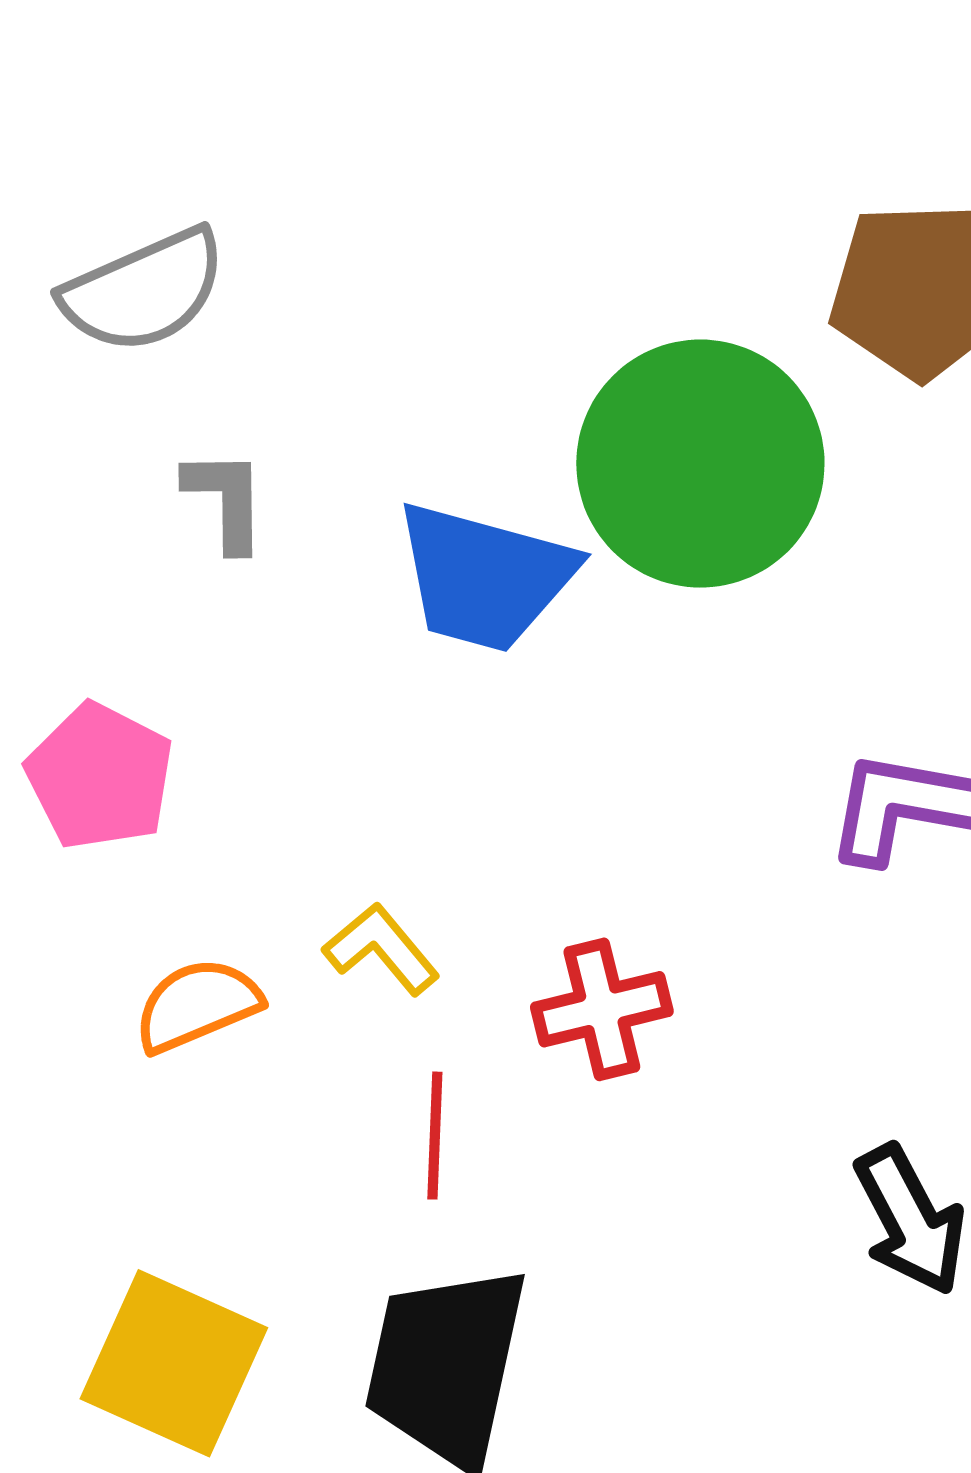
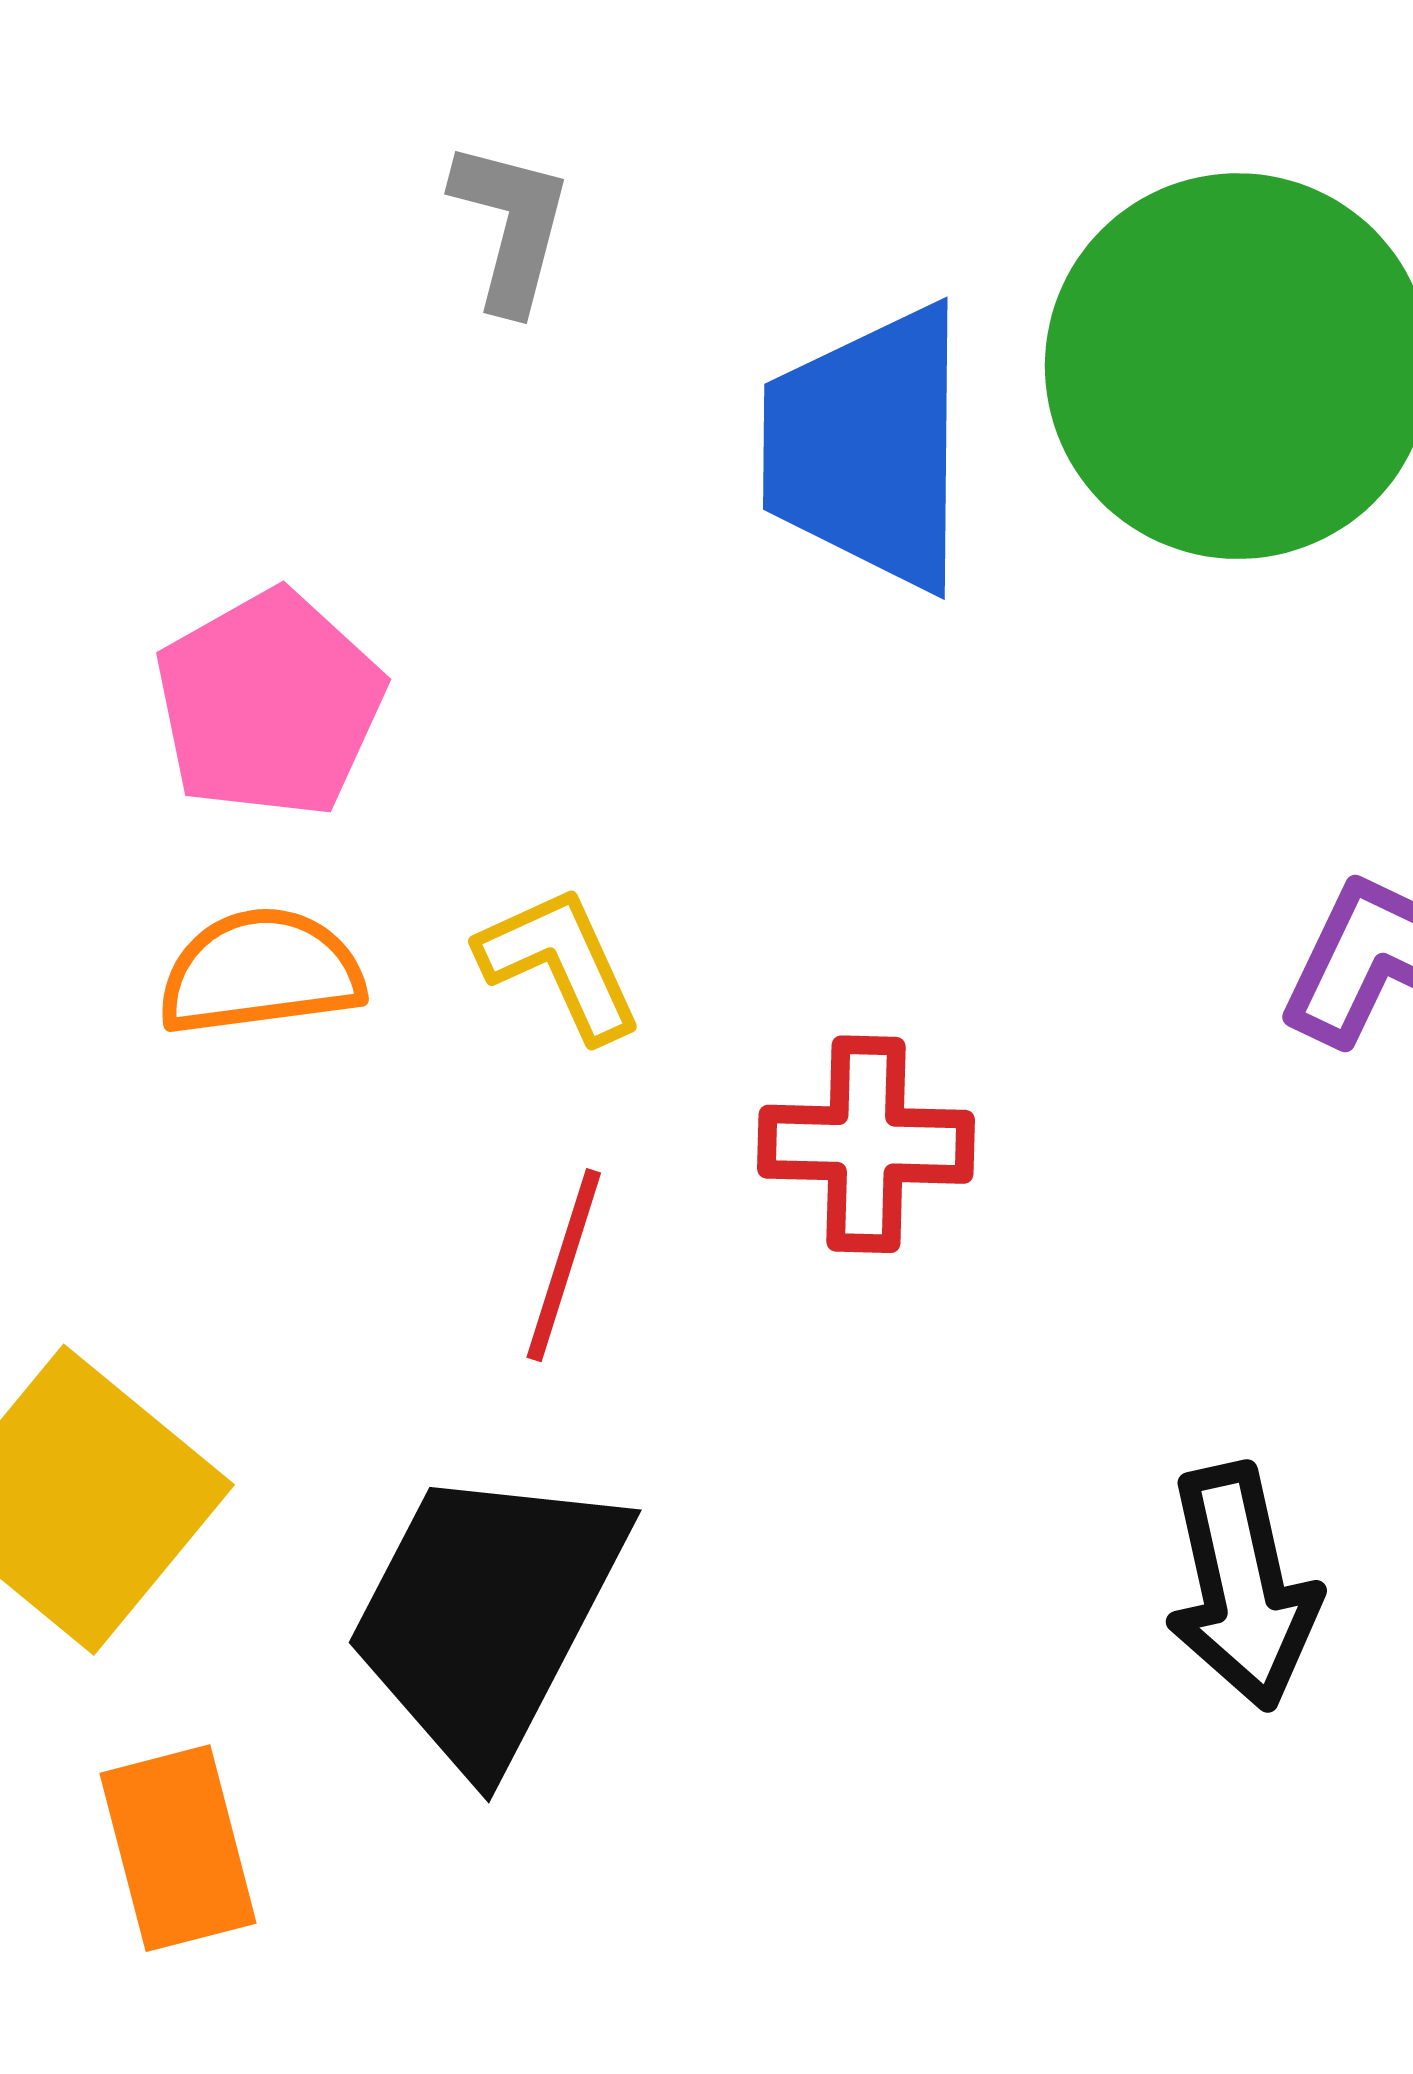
blue trapezoid: (485, 577) -> (867, 448), turned 60
pink pentagon: (100, 776) -> (269, 704), moved

